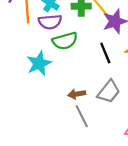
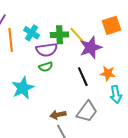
purple semicircle: (50, 22) -> (47, 50), moved
green semicircle: (65, 41) -> (46, 67), size x0.6

